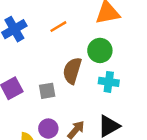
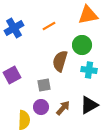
gray square: (47, 91) -> (44, 85), moved

